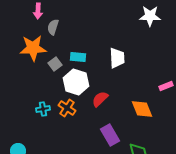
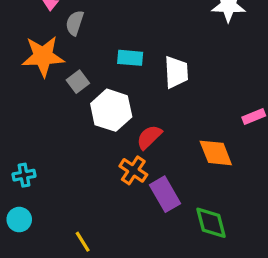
cyan rectangle: (78, 57) -> (130, 58), moved
orange cross: (67, 108) -> (133, 170), moved
cyan cross: (43, 109) -> (24, 175), moved

